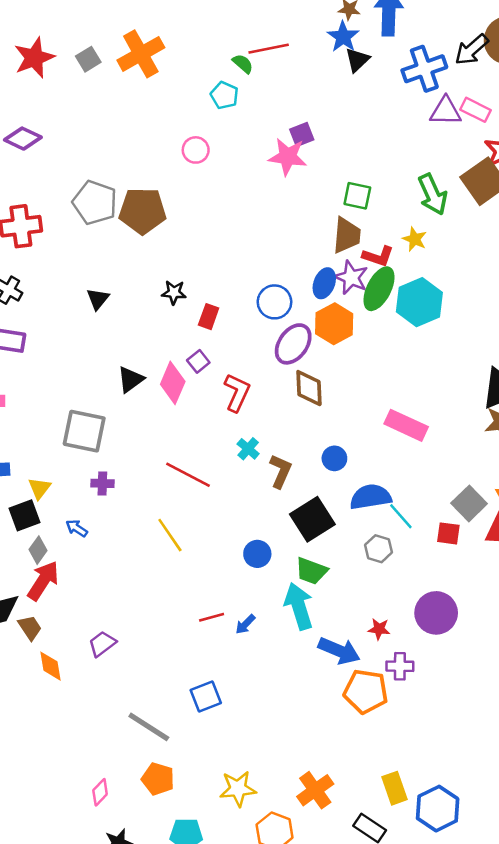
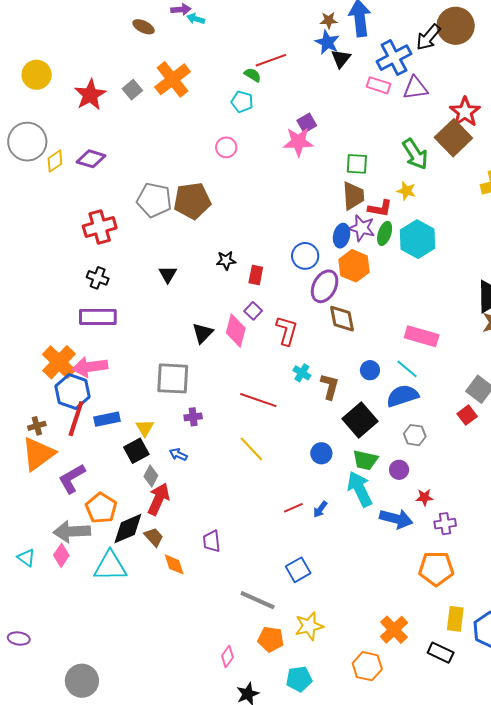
pink rectangle: (476, 110) -> (378, 85), moved
green ellipse: (379, 289) -> (385, 233), size x0.7
cyan line: (401, 516) -> (407, 369), moved
red square: (448, 533) -> (467, 415), turned -36
purple circle: (436, 613) -> (399, 470), moved, size x0.6
purple trapezoid: (102, 644) -> (212, 541), turned -50
orange pentagon: (366, 691) -> (436, 569), moved
yellow rectangle: (395, 788) -> (455, 619), turned 35
yellow star: (238, 789) -> (309, 626), moved

